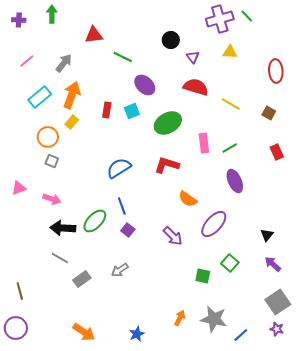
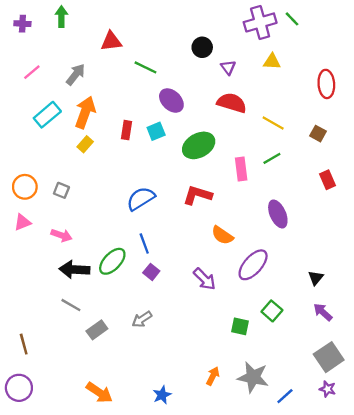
orange circle: (48, 137) -> (25, 187), moved
green line: (230, 148) -> (272, 158), moved

